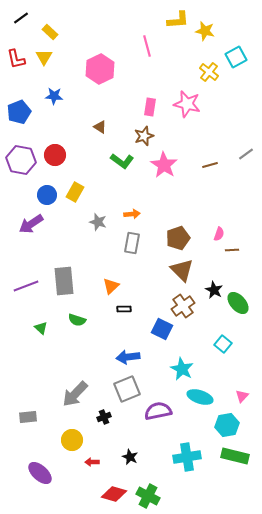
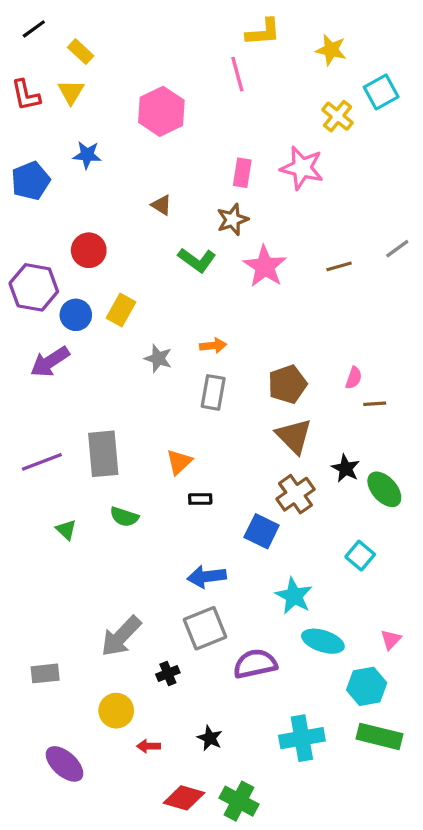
yellow L-shape: (178, 20) -> (263, 32), moved
purple hexagon: (21, 160) -> (34, 287), moved

